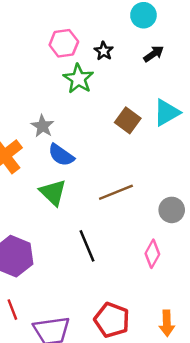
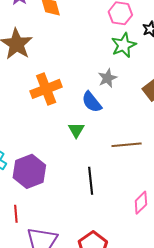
gray star: (43, 126) -> (107, 78), moved
green triangle: (53, 192) -> (76, 130), size x0.7

